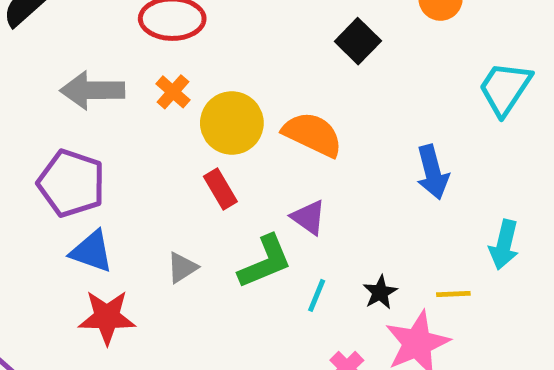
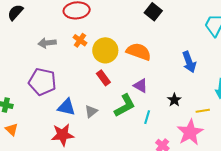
gray arrow: (92, 90) -> (47, 43), size x0.7
blue triangle: (92, 251) -> (66, 107), moved
black star: (380, 292) -> (174, 100), moved

